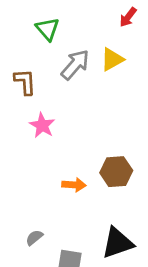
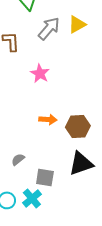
pink star: (42, 125) -> (40, 73), moved
brown hexagon: (116, 172) -> (78, 126), moved

